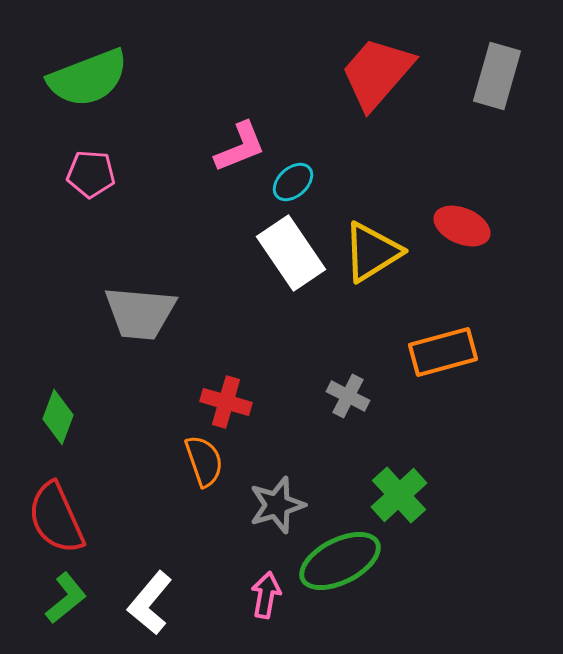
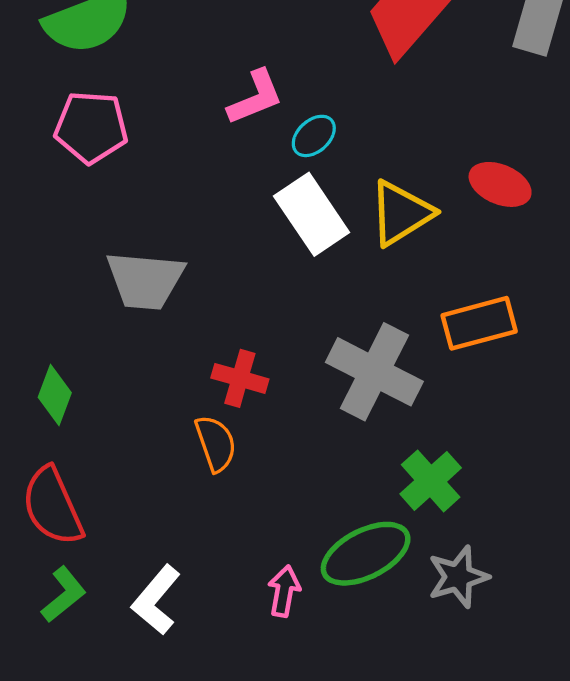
pink pentagon: (91, 174) -> (91, 127), size x1.4
gray cross: (348, 396) -> (374, 372), size x2.0
gray star: (277, 505) -> (458, 577), moved

